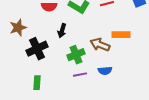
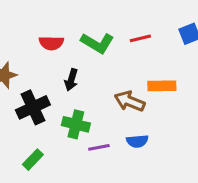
green cross: (76, 55) -> (76, 124), moved, turned 36
green rectangle: (37, 83) -> (33, 160), turned 40

